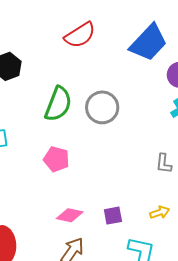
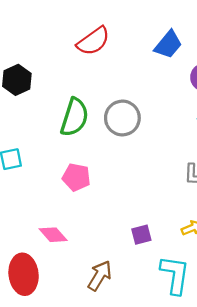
blue trapezoid: (149, 43) -> (168, 45), size x0.7
pink diamond: (70, 215) -> (53, 235), moved, turned 40

